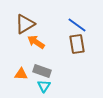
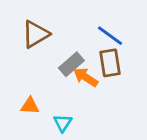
orange arrow: (36, 42) -> (86, 77), moved
gray rectangle: (42, 71) -> (71, 64), moved, turned -60

